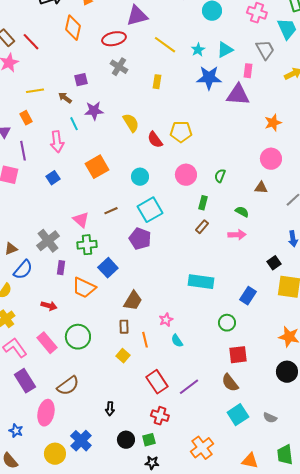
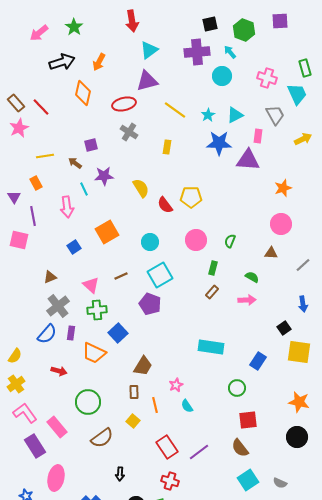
blue square: (53, 178) -> (74, 247), moved
brown triangle: (11, 249) -> (50, 277), moved
blue semicircle: (23, 270) -> (47, 334), moved
pink rectangle: (47, 343) -> (57, 427), moved
brown semicircle: (68, 386) -> (102, 438), moved

